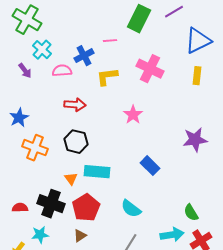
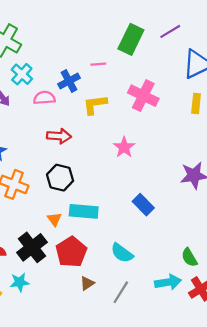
black cross: (51, 204) -> (32, 247), turned 32
brown triangle: (80, 236) -> (87, 283), moved

